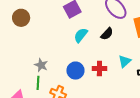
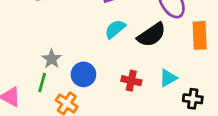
black semicircle: (107, 34) -> (152, 35), size x1.5
blue circle: (75, 71) -> (83, 74), moved

